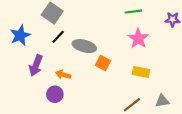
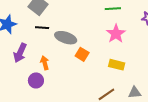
black line: (58, 37) -> (42, 28), turned 48
orange arrow: (63, 75) -> (45, 63), turned 56

